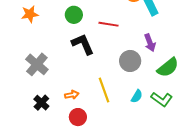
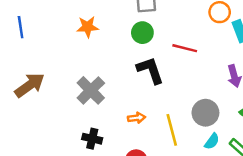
gray circle: (130, 61) -> (205, 113), moved
orange arrow: (72, 95) -> (137, 118), moved
black cross: (41, 103) -> (92, 139), turned -35

